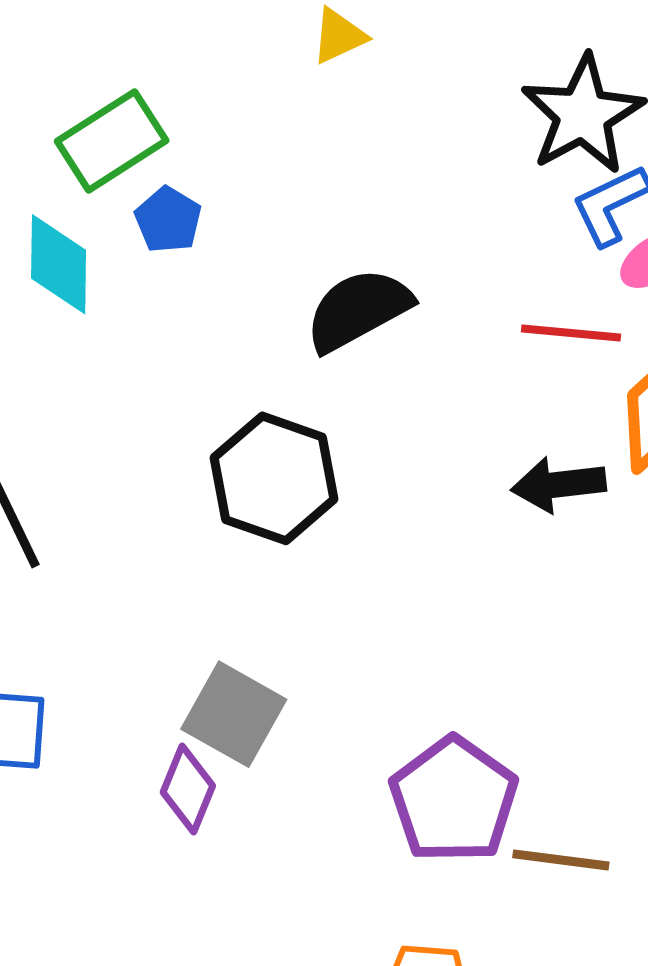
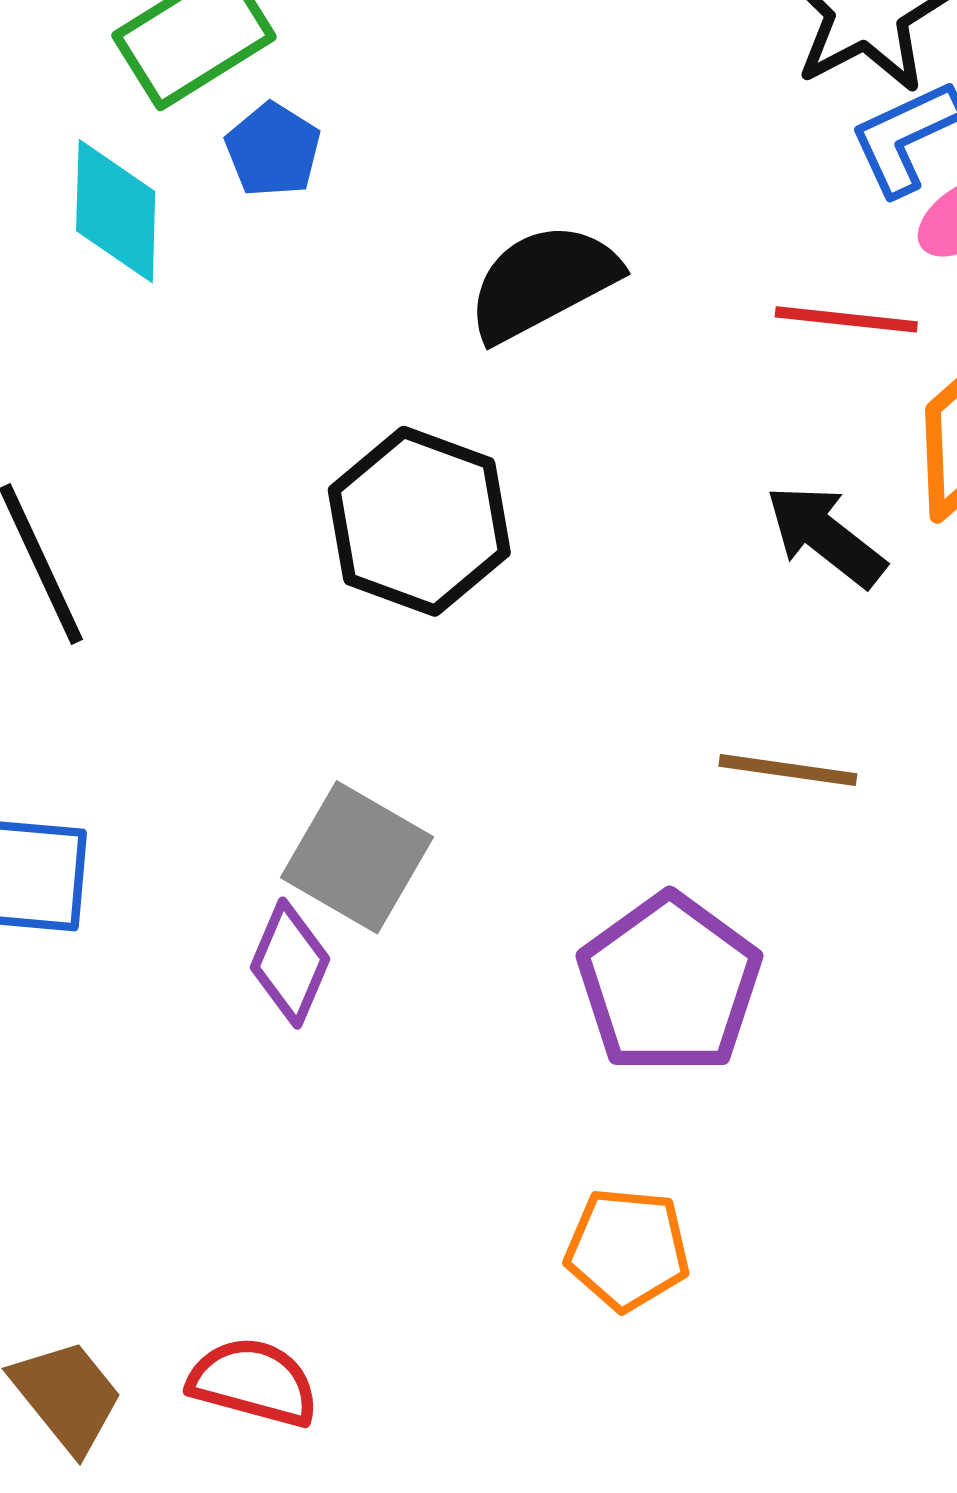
black arrow: (559, 485) -> (826, 536), turned 44
brown line: (561, 860) -> (788, 770), moved

